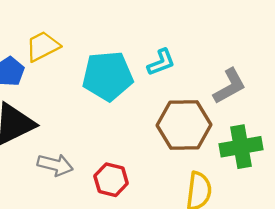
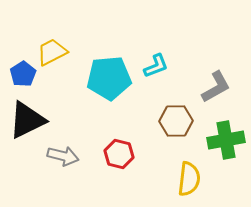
brown hexagon: (184, 125) -> (176, 121), size x0.7
red hexagon: (111, 180) -> (119, 154), moved

